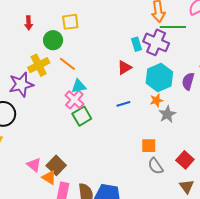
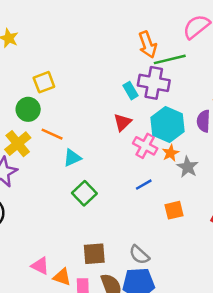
pink cross: (74, 100) -> (145, 146), moved
blue line: (123, 104) -> (144, 185), moved
brown square: (56, 165) -> (94, 254), moved, turned -36
gray semicircle: (155, 166) -> (139, 255), moved

